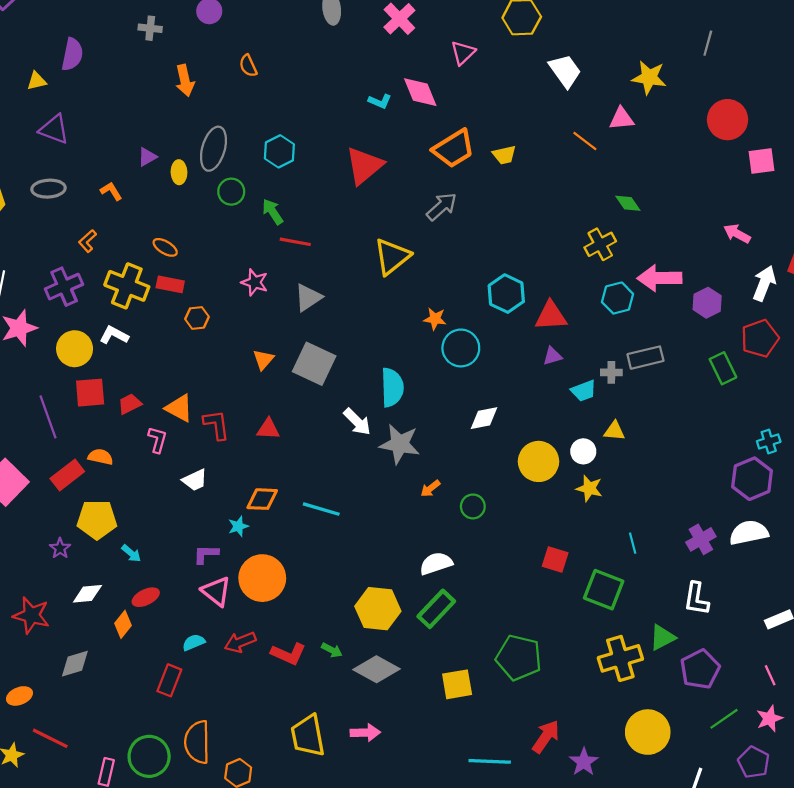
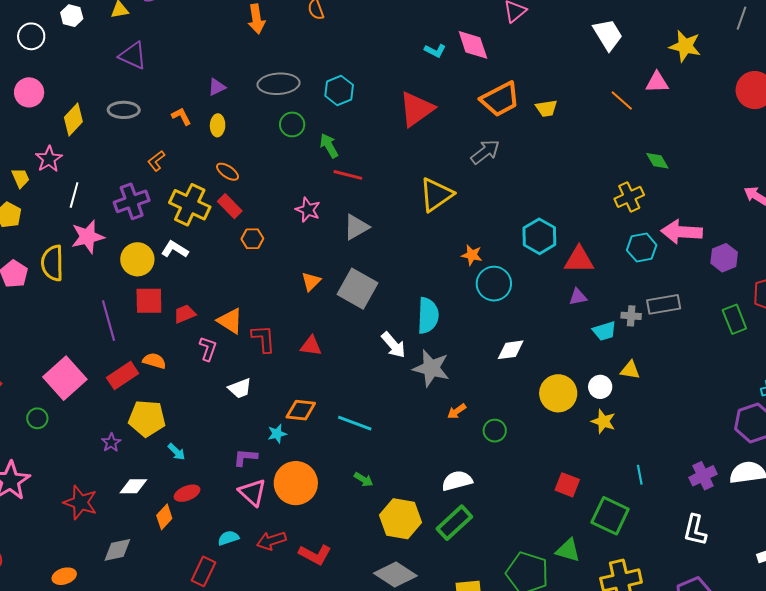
gray ellipse: (213, 149) -> (278, 84), turned 66
yellow ellipse: (179, 172) -> (218, 125), moved
red rectangle: (170, 284) -> (230, 206), turned 30
green triangle: (662, 637) -> (568, 550), moved, turned 40
green arrow: (332, 650) -> (364, 479), moved

